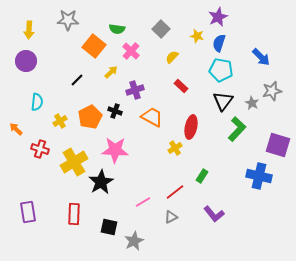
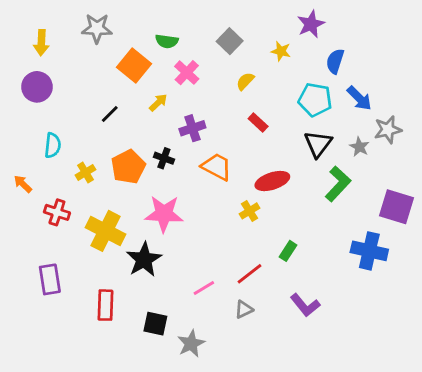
blue semicircle: (219, 43) -> (335, 61), moved
blue arrow: (261, 57) -> (359, 98), moved
red ellipse: (191, 127) -> (272, 181), turned 60
yellow cross: (74, 162) -> (105, 231), turned -32
purple rectangle: (28, 212) -> (50, 279), moved

